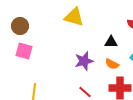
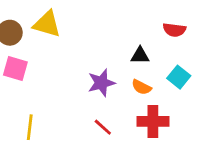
yellow triangle: (74, 17) -> (47, 24), moved

